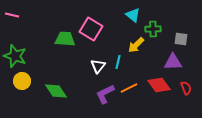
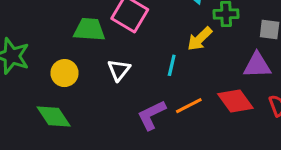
white triangle: (98, 66) -> (119, 70), moved
yellow circle: (22, 81) -> (65, 73), moved
green diamond: (56, 91) -> (54, 117), moved

